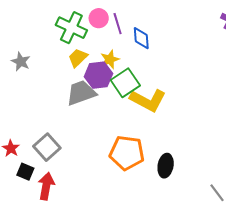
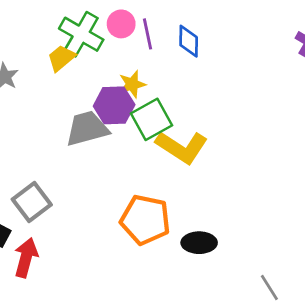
blue diamond: (141, 38) -> (189, 41), moved
yellow trapezoid: (78, 58) -> (61, 58), moved
black ellipse: (166, 166) -> (199, 243), turned 75

